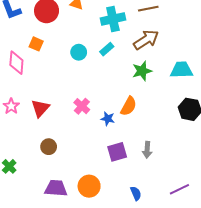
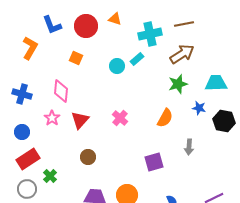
cyan rectangle: (107, 49) -> (137, 59), moved
pink diamond: (16, 63) -> (61, 91), moved
blue star: (108, 119) -> (199, 108), moved
gray arrow: (147, 150) -> (189, 147), moved

